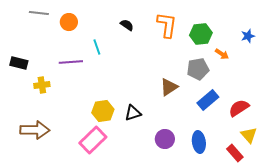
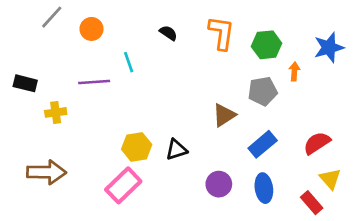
gray line: (39, 13) -> (52, 17), turned -54
blue star: (248, 36) -> (329, 48), size x1.6
orange arrow: (222, 54) -> (294, 71), turned -120
blue rectangle: (208, 100) -> (263, 144), moved

